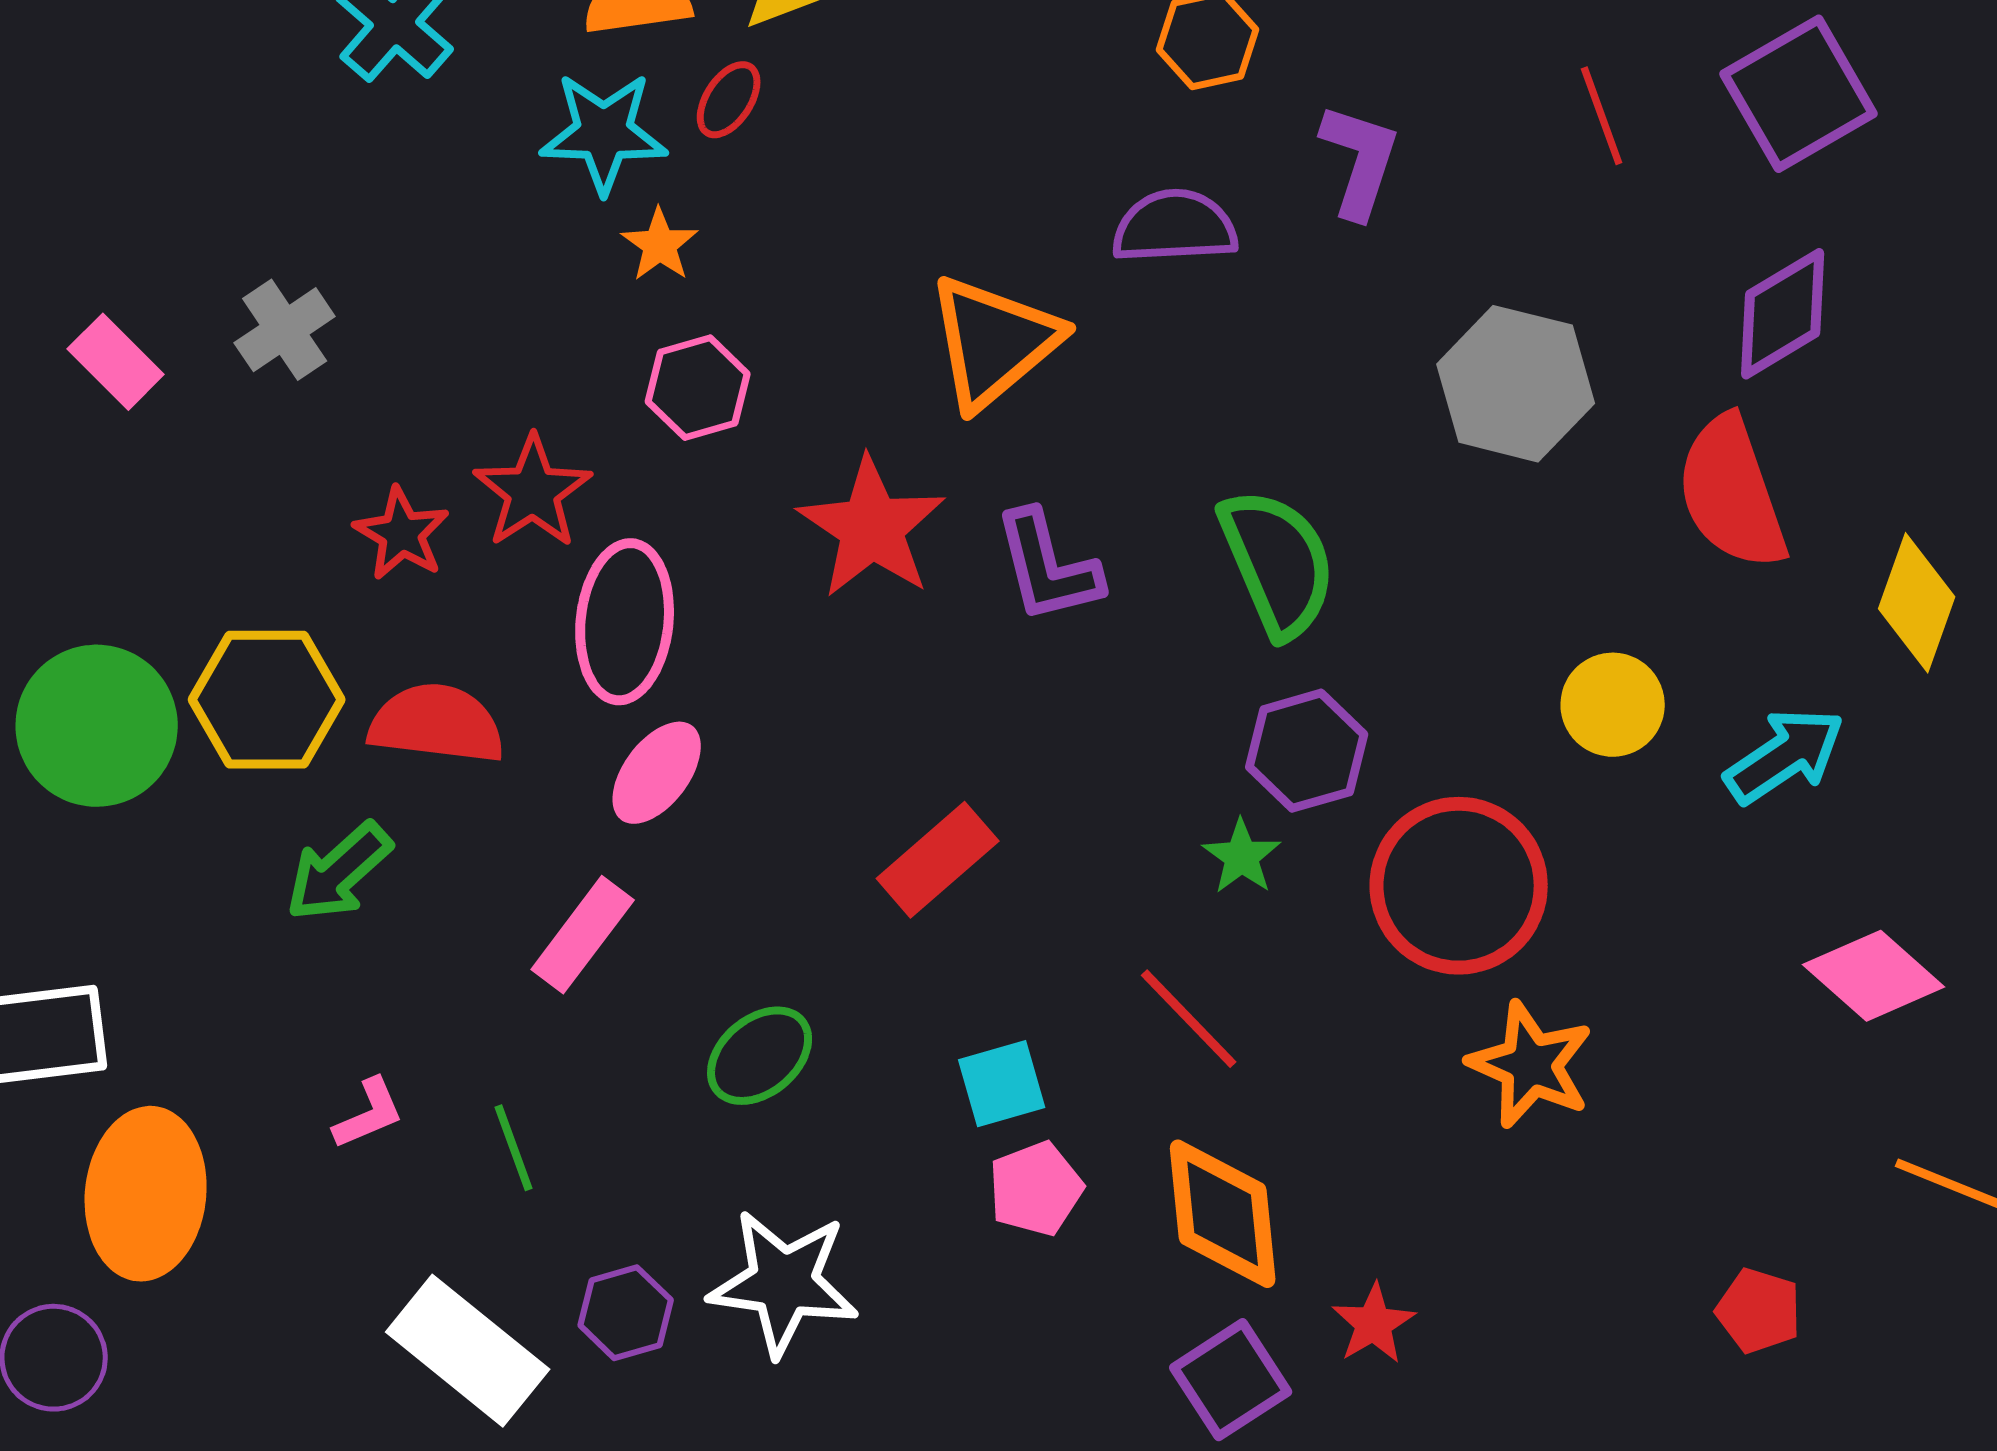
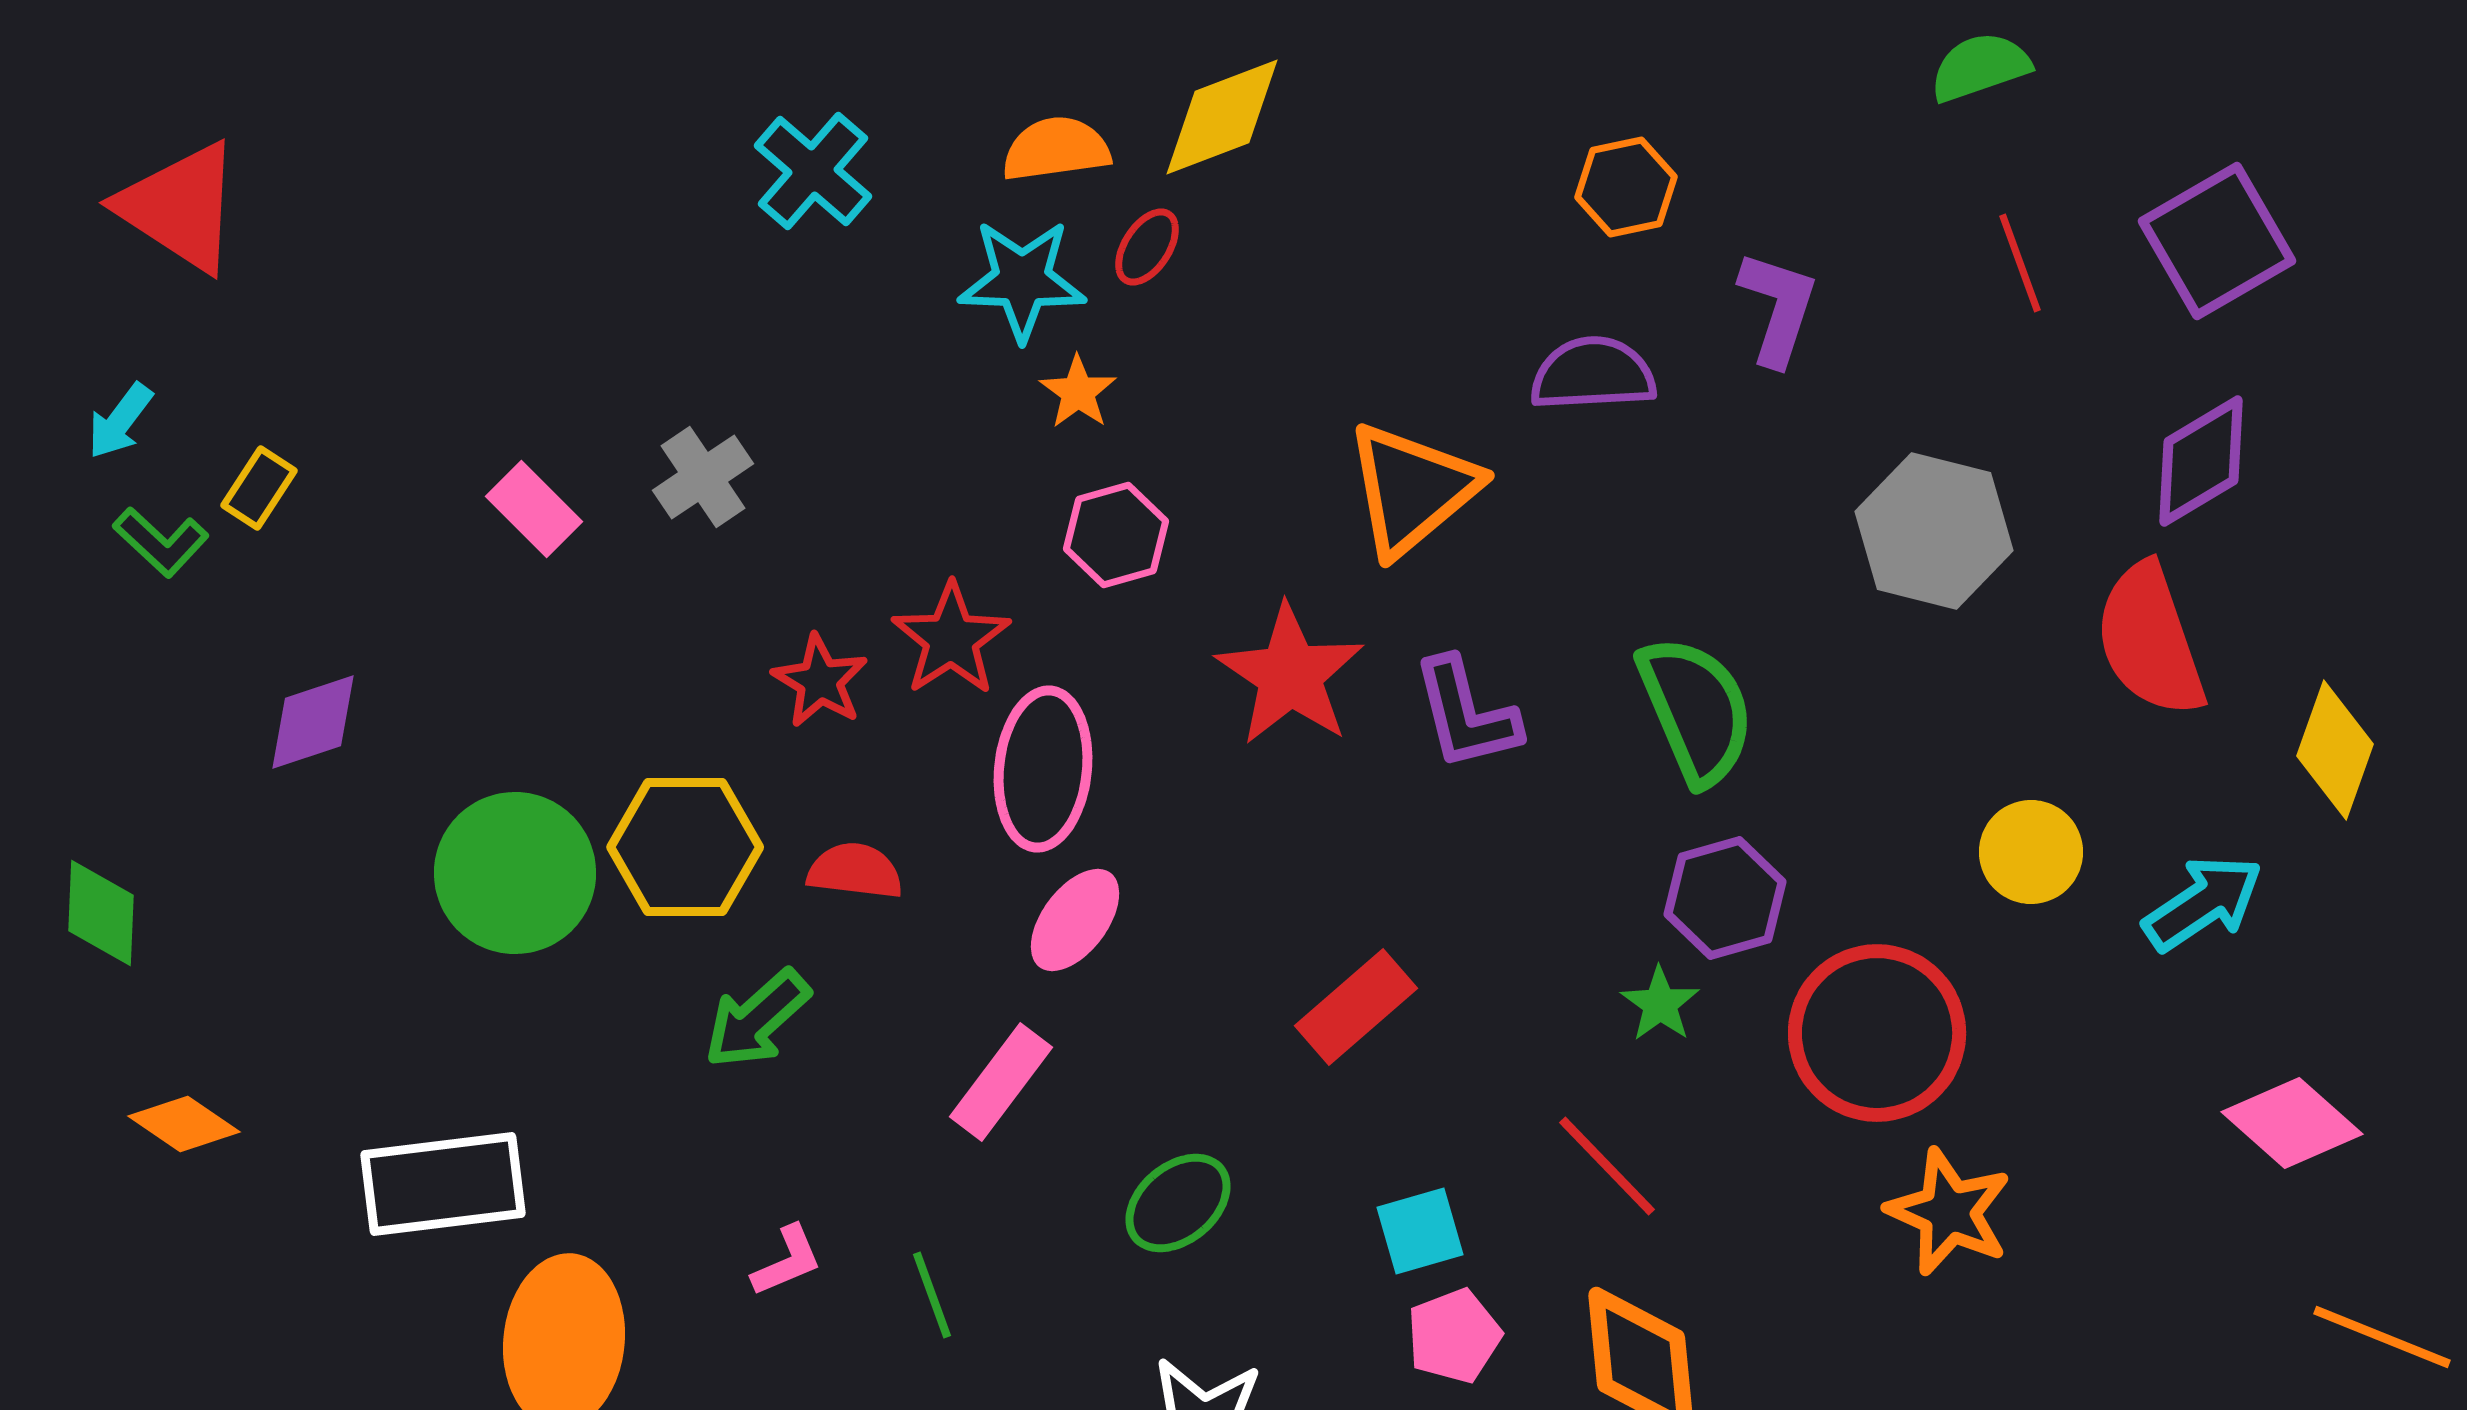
red semicircle: (437, 724) -> (855, 871), size x0.7

